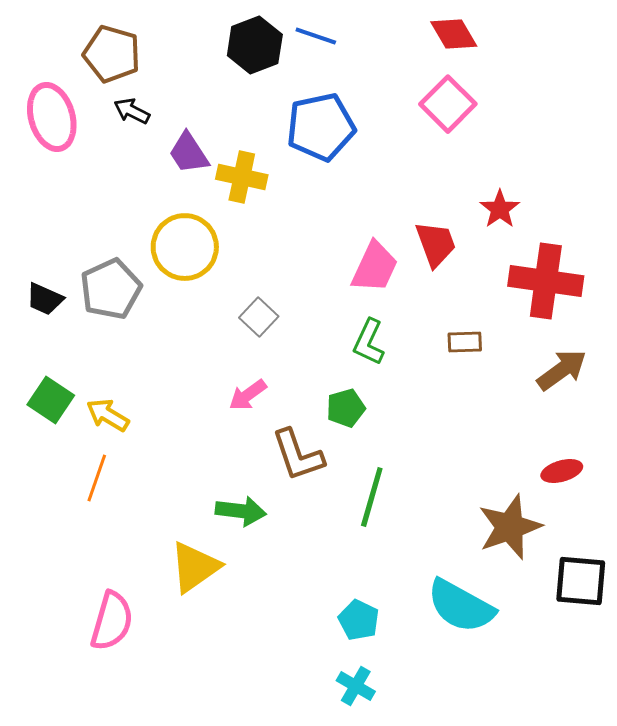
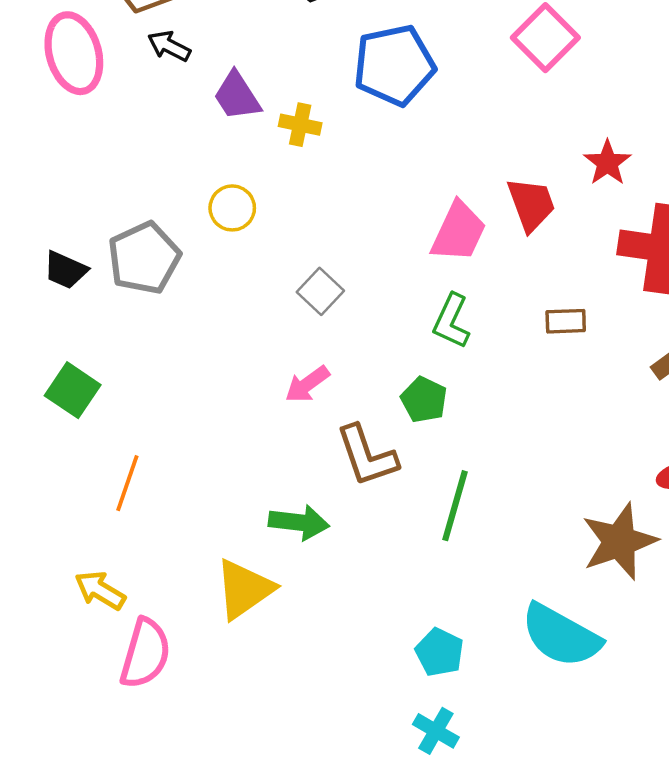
yellow cross: (242, 177) -> (300, 125), size x0.7
yellow circle: (185, 247) -> (232, 208), size x0.6
green pentagon: (346, 408) -> (424, 400), turned -30
yellow arrow: (108, 415) -> (100, 590), moved

